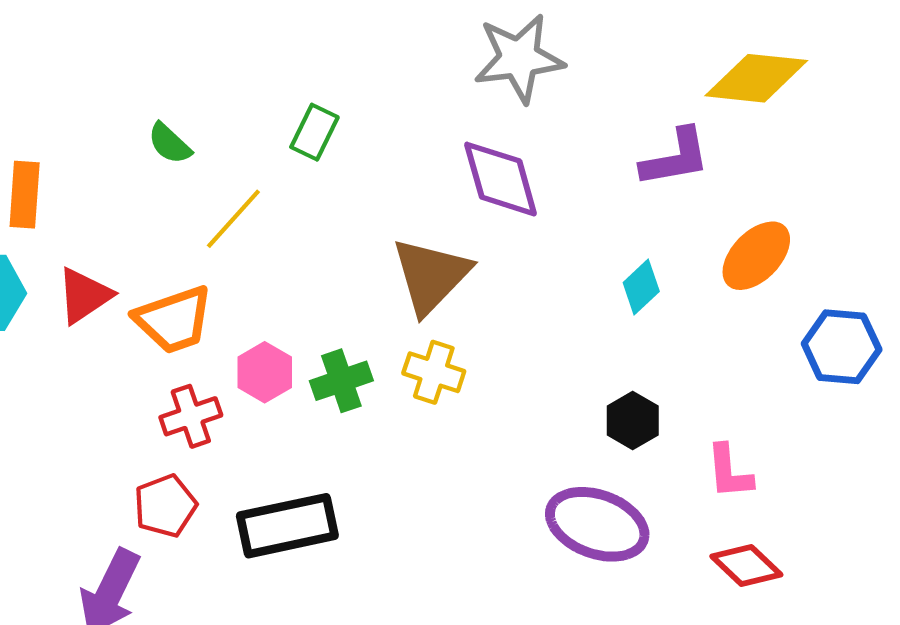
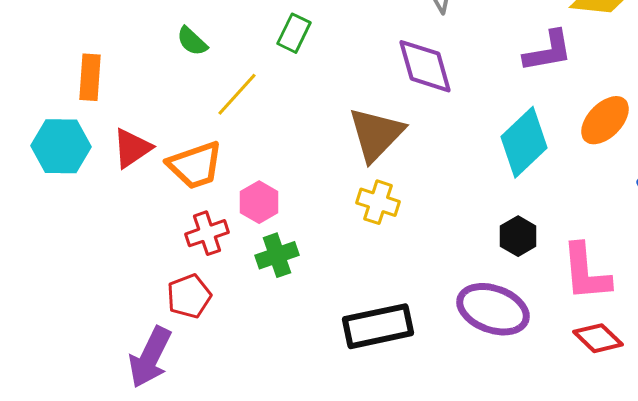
cyan diamond: (641, 287) -> (524, 142), size x1.8
green cross: (341, 381) -> (277, 255), moved
pink L-shape: (729, 472) -> (586, 272), size x1.5
black rectangle: (287, 526) -> (378, 326), moved

